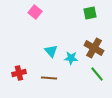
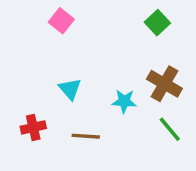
green square: (90, 13) -> (157, 23), turned -32
cyan triangle: (51, 51) -> (70, 89), moved

